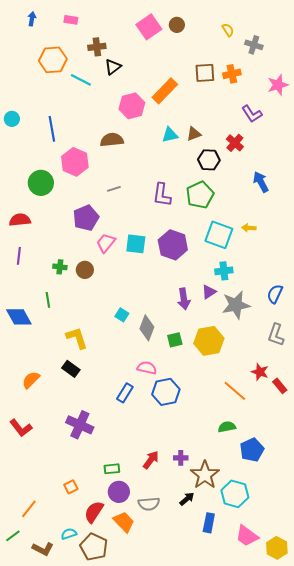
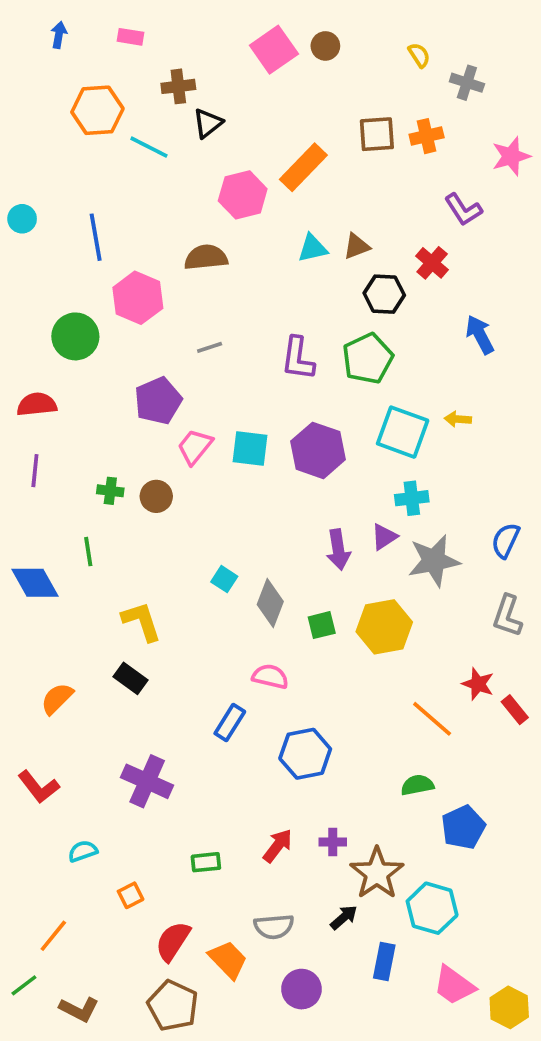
blue hexagon: (166, 392) -> (305, 754), moved
purple circle: (119, 492) -> (301, 989), moved
cyan semicircle: (69, 534) -> (83, 851), moved

